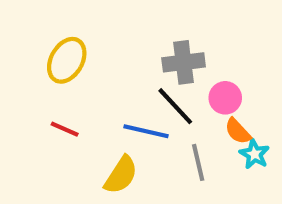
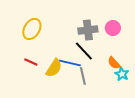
pink circle: (225, 98) -> (113, 28), moved
gray line: (198, 162) -> (83, 76), moved
yellow semicircle: (121, 175) -> (54, 68), moved

